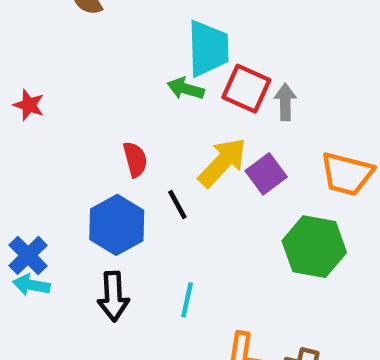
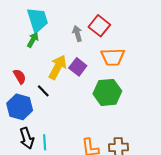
green arrow: (186, 89) -> (33, 40), turned 119
red square: (246, 89) -> (99, 26), moved, turned 30
cyan line: (187, 300) -> (45, 142), moved

